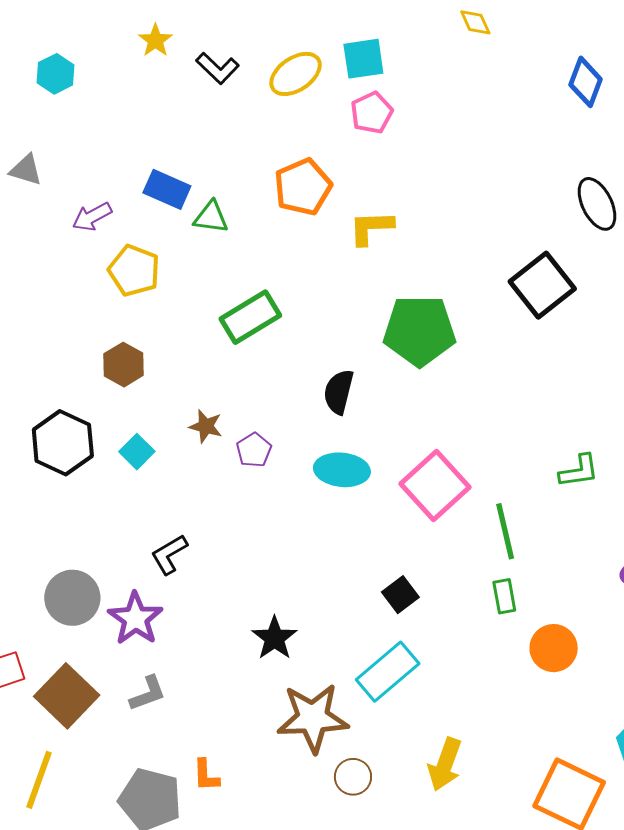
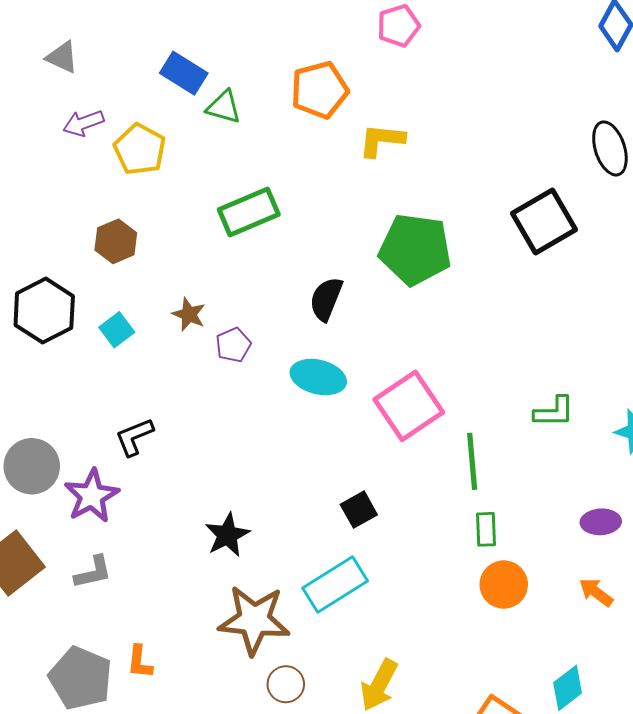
gray triangle: (26, 170) -> (62, 57), moved
purple arrow: (92, 217) -> (83, 123), moved
green rectangle: (504, 596) -> (486, 529), moved

